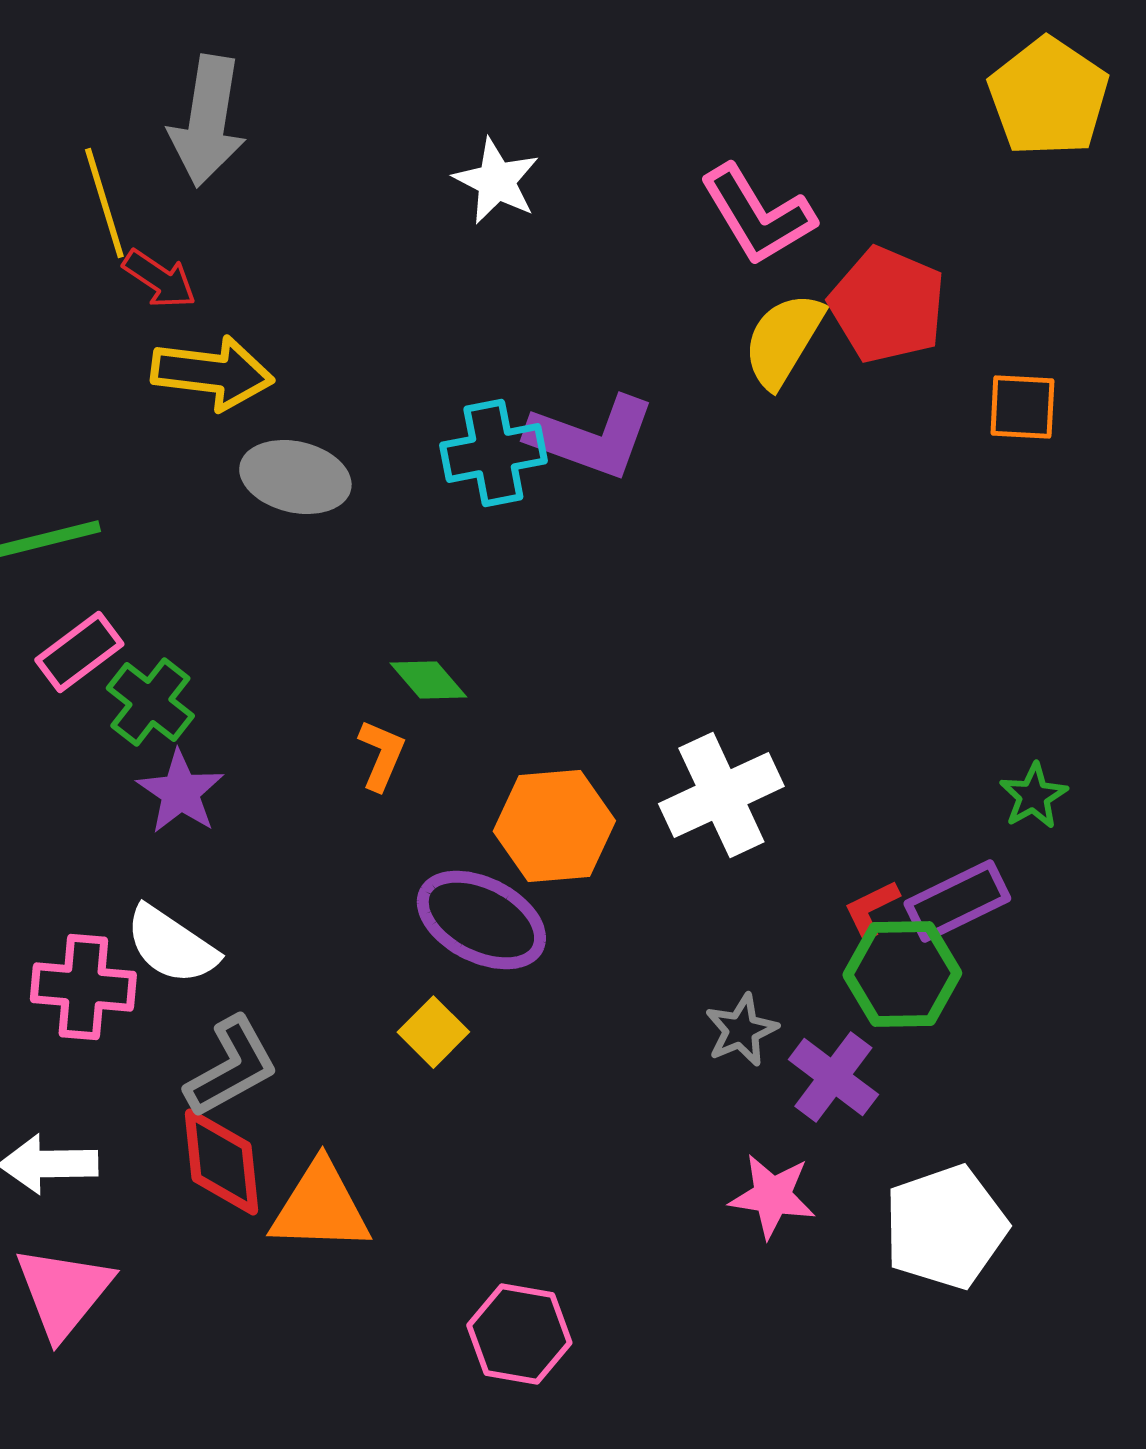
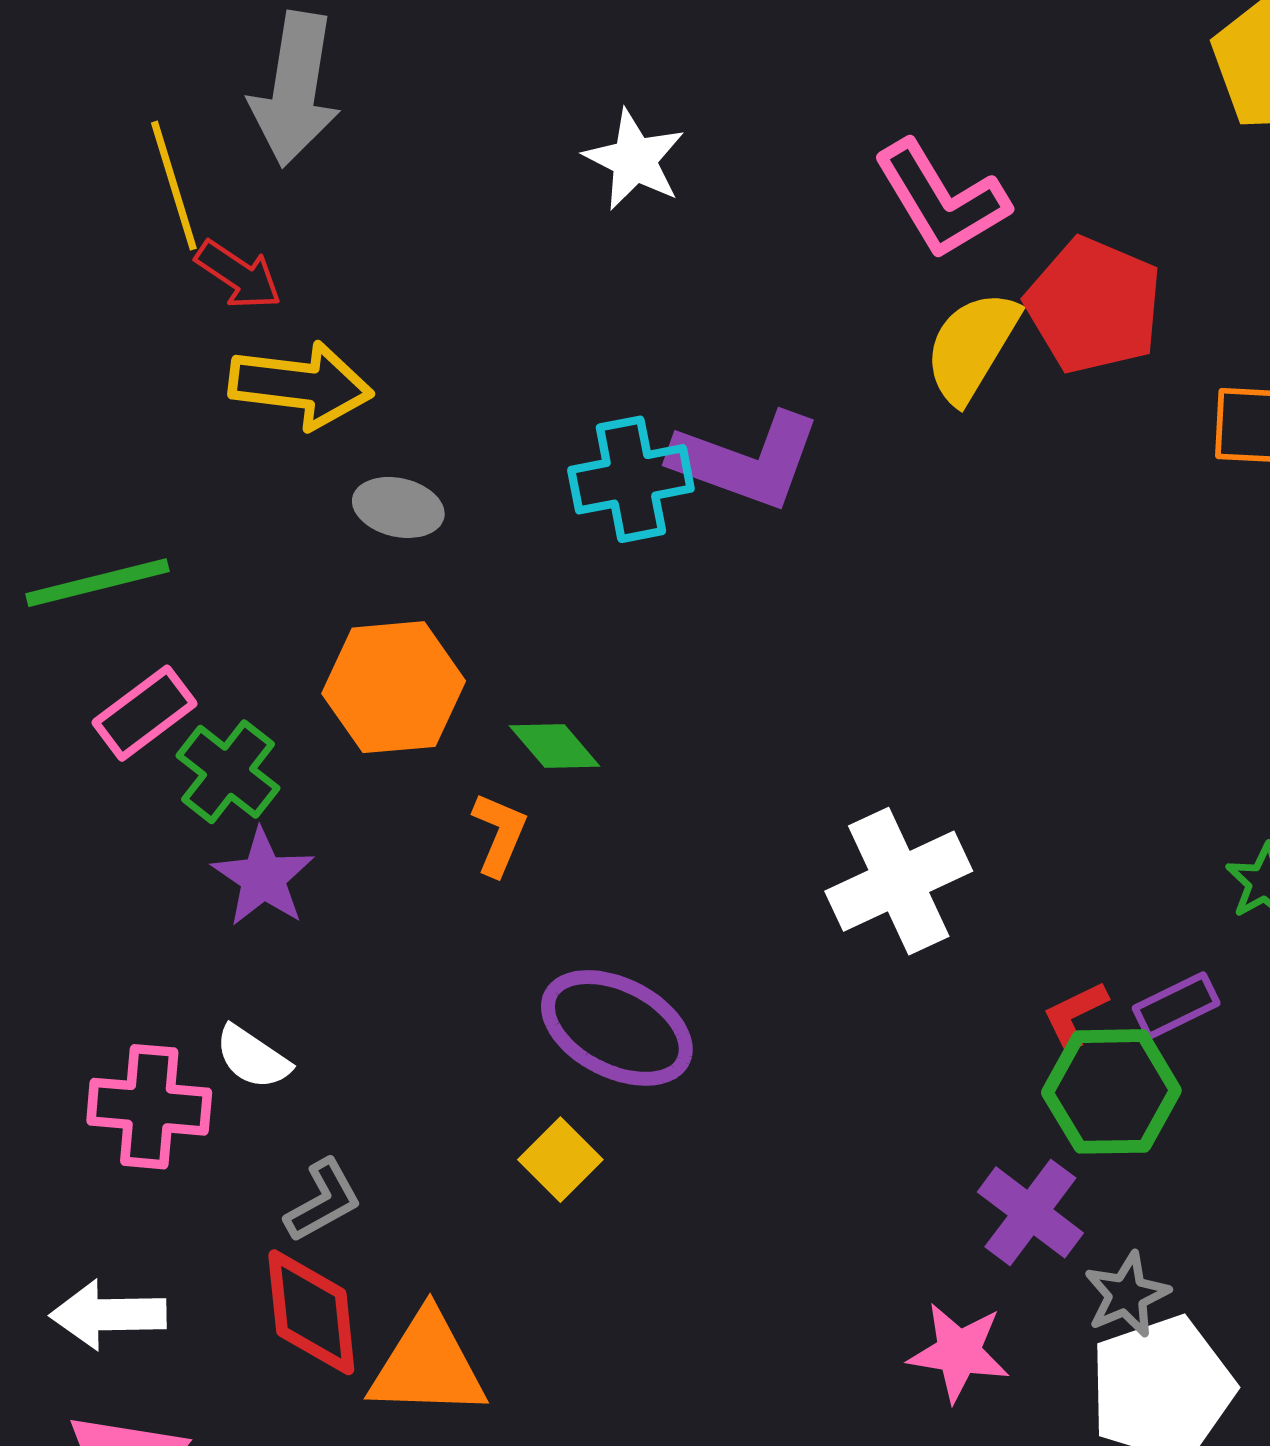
gray ellipse: (295, 477) -> (398, 507), size x0.7
orange hexagon: (554, 826) -> (394, 687), moved
purple rectangle: (957, 901) -> (1176, 1006), size x0.7
white semicircle: (171, 945) -> (253, 1057), size x0.7
gray star: (741, 1030) -> (1127, 1295), moved
gray L-shape: (231, 1067) -> (323, 1201), size x0.7

